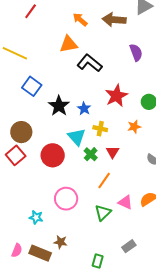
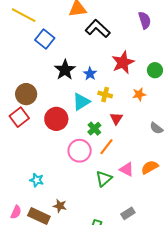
blue square: (32, 86) -> (45, 39), moved
cyan triangle: (77, 137) -> (81, 102), turned 36
green cross: (91, 154) -> (94, 129), moved
pink circle: (66, 199) -> (80, 151), moved

